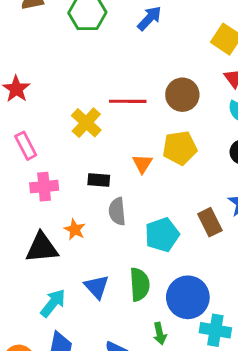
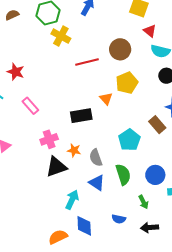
yellow cross: (86, 123) -> (61, 36), moved
black rectangle: (99, 180) -> (81, 116), size x1.5
pink cross: (44, 187) -> (49, 139), moved
gray semicircle: (117, 211) -> (96, 158), moved
blue circle: (188, 297) -> (155, 175), size x0.7

